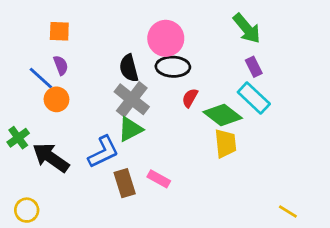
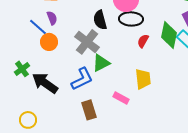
gray cross: (132, 99) -> (87, 42), moved
green diamond: (223, 115) -> (169, 35), moved, turned 64
yellow trapezoid: (225, 143) -> (143, 79), moved
brown rectangle: (125, 183) -> (89, 110), moved

